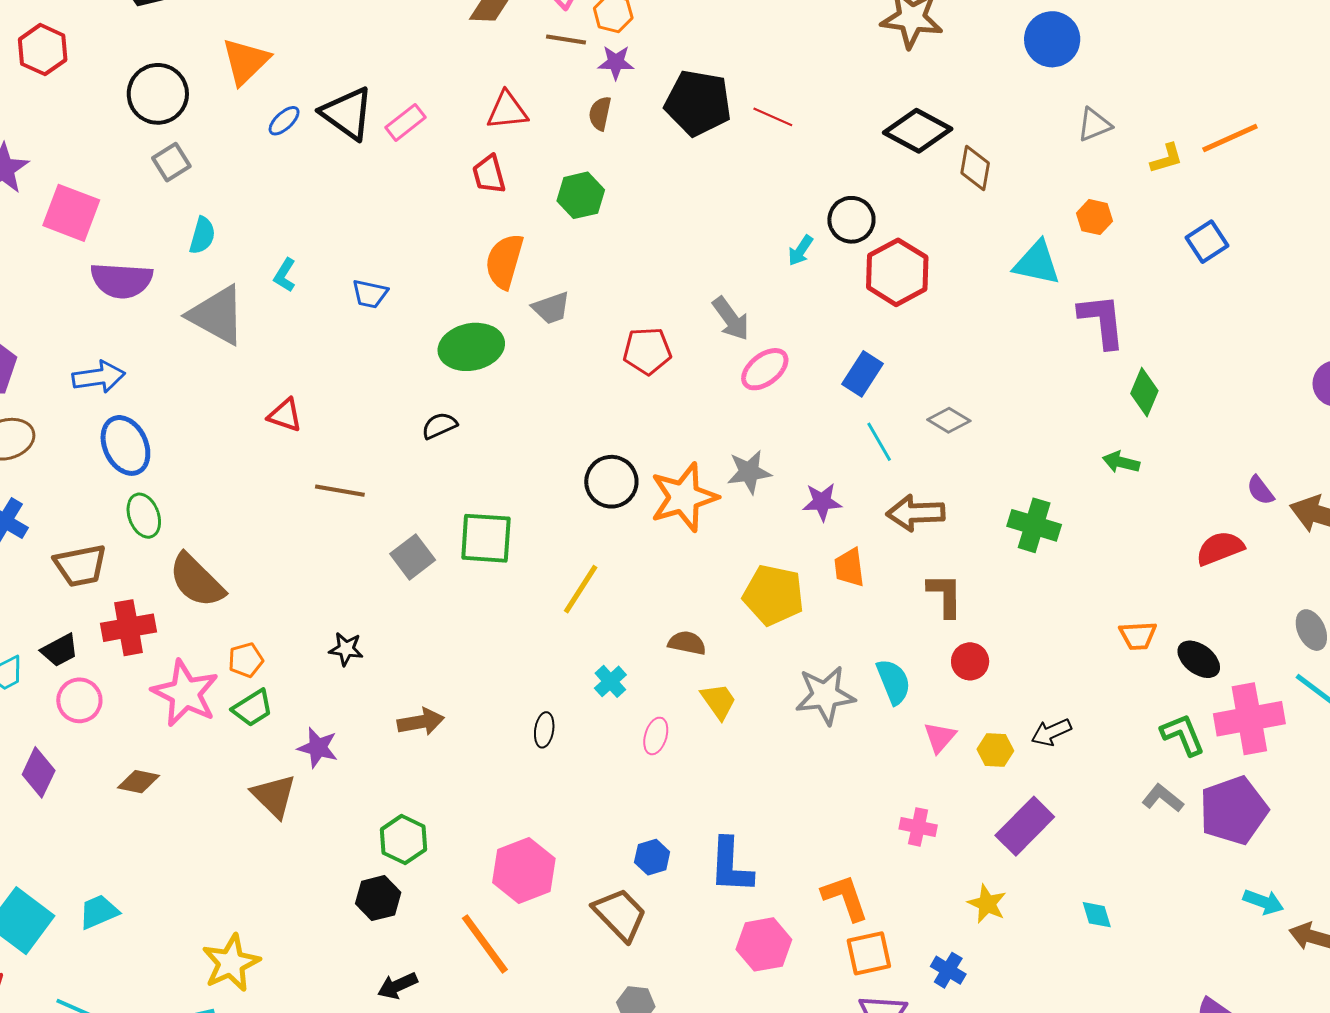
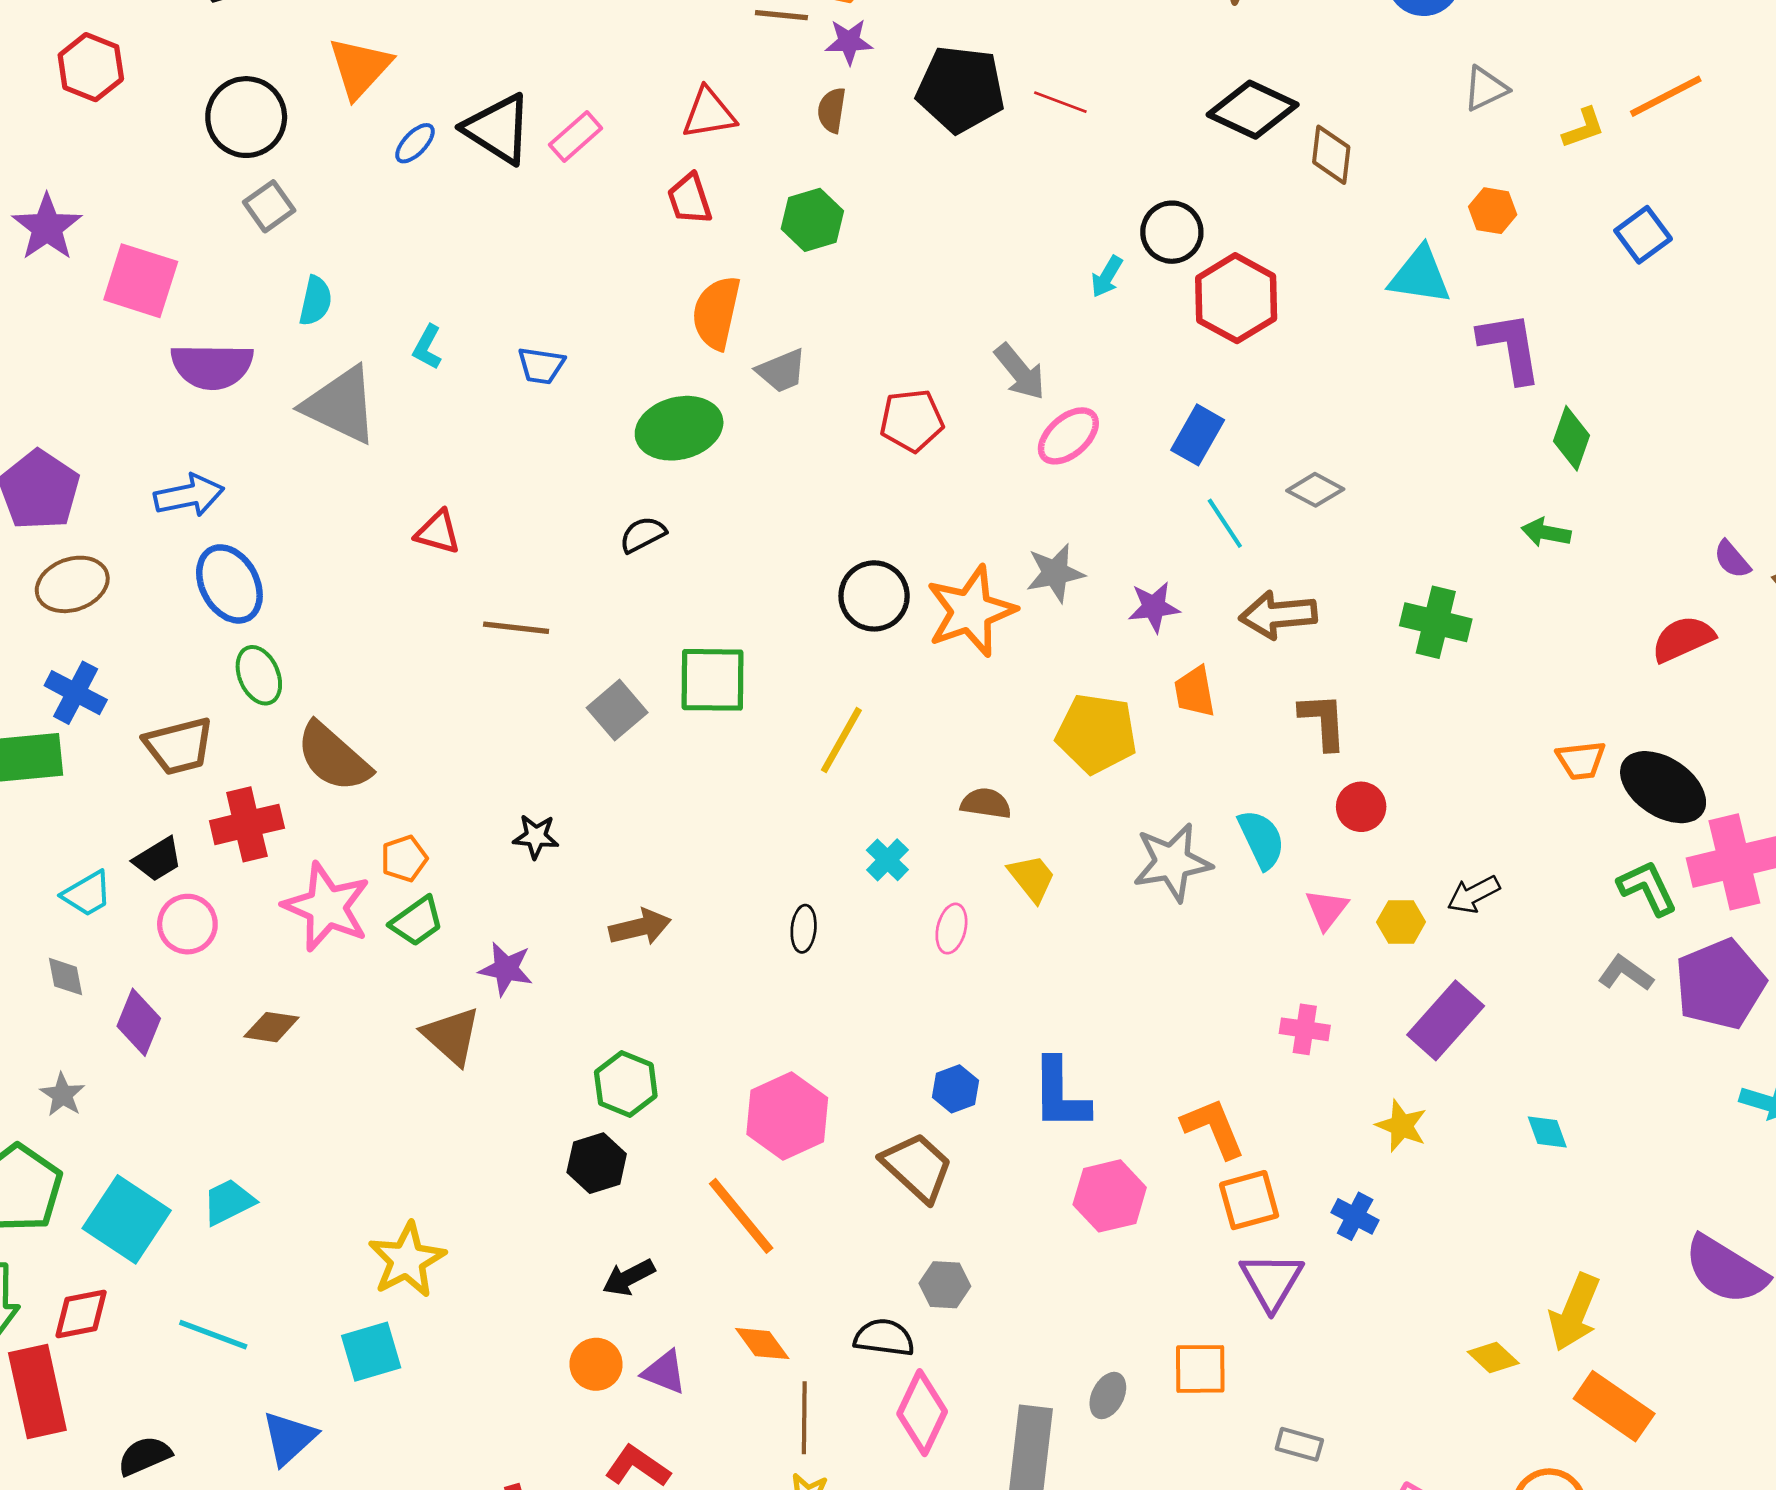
black ellipse: (1199, 659) -> (1663, 787), size x1.5

